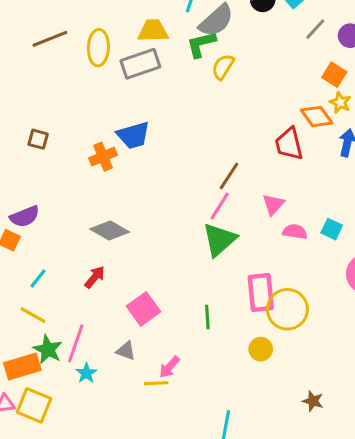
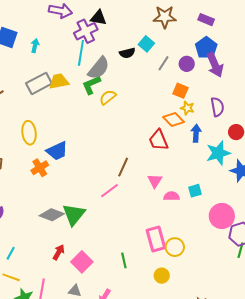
yellow ellipse: (98, 48) -> (29, 133), moved
gray rectangle: (140, 64) -> (39, 83), moved
yellow semicircle: (223, 67) -> (108, 97), turned 30
pink line: (220, 206) -> (110, 191), moved, turned 30
cyan square: (332, 229) -> (195, 191), turned -32
green triangle: (219, 240) -> (74, 214), moved
red arrow: (95, 277) -> (59, 252), moved
yellow circle: (287, 309) -> (175, 247), size x0.7

